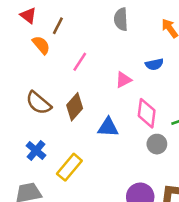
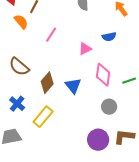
brown diamond: (75, 107) -> (47, 83), moved
blue triangle: (108, 127) -> (73, 86), turned 48
gray circle: (157, 144) -> (109, 107), moved

